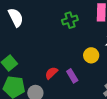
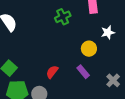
purple rectangle: (72, 76) -> (83, 72), moved

